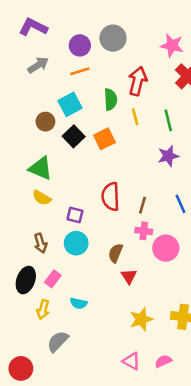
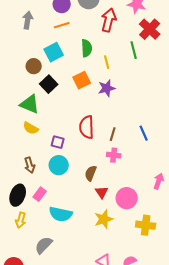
gray arrow: (38, 65) -> (28, 20), turned -48
red arrow: (138, 81) -> (109, 20), moved
green line: (168, 120) -> (134, 50), moved
black square: (74, 136) -> (49, 84), moved
purple star: (168, 156) -> (107, 88), moved
pink circle: (166, 248) -> (127, 198), moved
cyan semicircle: (79, 303) -> (61, 214), size x1.6
yellow arrow: (43, 310) -> (21, 220), moved
yellow star: (141, 319) -> (104, 219), moved

